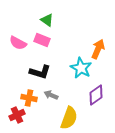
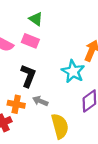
black L-shape: (40, 72) -> (28, 76), turned -85
yellow semicircle: (69, 118) -> (60, 126), turned -35

